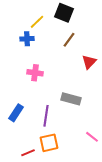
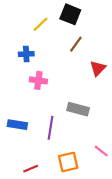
blue cross: (27, 39) -> (26, 54), moved
blue rectangle: (16, 113) -> (17, 125), turned 66
orange square: (49, 143) -> (68, 162), moved

